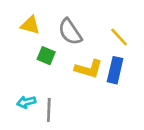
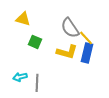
gray semicircle: (70, 32) -> (70, 28), moved
yellow line: (119, 37) -> (86, 38), moved

